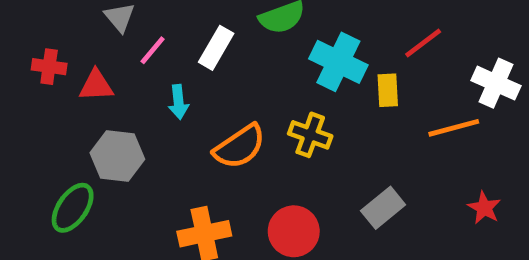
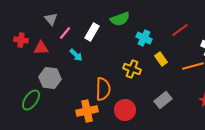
cyan cross: (338, 62) -> (144, 38), size x0.7
yellow rectangle: (388, 90) -> (161, 59), moved, turned -32
cyan arrow: (178, 102) -> (76, 55), turned -40
orange semicircle: (240, 147) -> (103, 89), moved, turned -55

